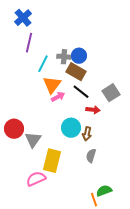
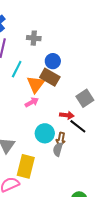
gray cross: (64, 57) -> (34, 38), moved
orange triangle: (52, 85) -> (36, 84), moved
black line: (81, 92) -> (78, 126), moved
gray semicircle: (91, 156) -> (58, 149), moved

